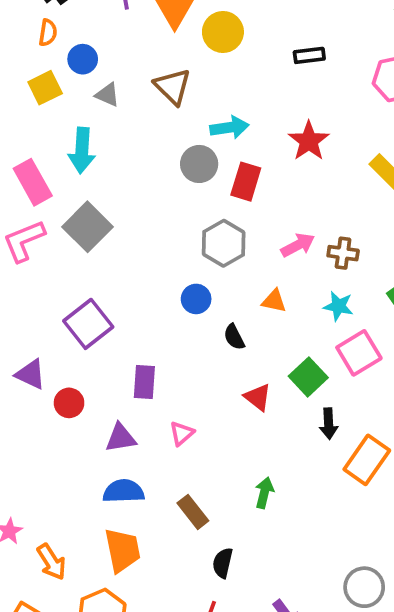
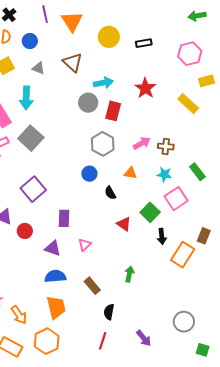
yellow circle: (223, 32) -> (109, 37), moved
blue circle: (83, 59) -> (30, 41), moved
purple triangle: (121, 438) -> (53, 248), turned 30

